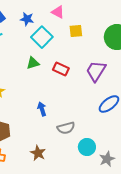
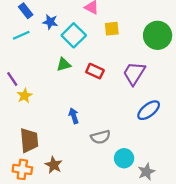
blue star: (27, 19) -> (50, 22), moved
brown star: (38, 153) -> (54, 165), moved

